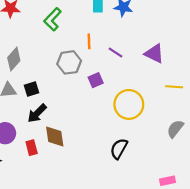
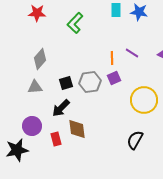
orange line: (89, 41) -> (112, 58), moved
gray hexagon: (69, 62) -> (90, 82), moved
black square: (32, 89) -> (66, 83), moved

